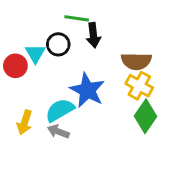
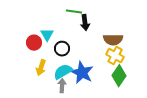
black circle: (58, 44) -> (62, 49), moved
blue star: (87, 90) -> (82, 73), moved
yellow arrow: (25, 122) -> (41, 68), moved
gray arrow: (58, 132) -> (62, 86), turned 72

